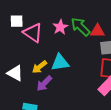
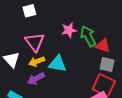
white square: (17, 21) -> (29, 11), turned -32
pink triangle: (33, 33) -> (35, 42), moved

